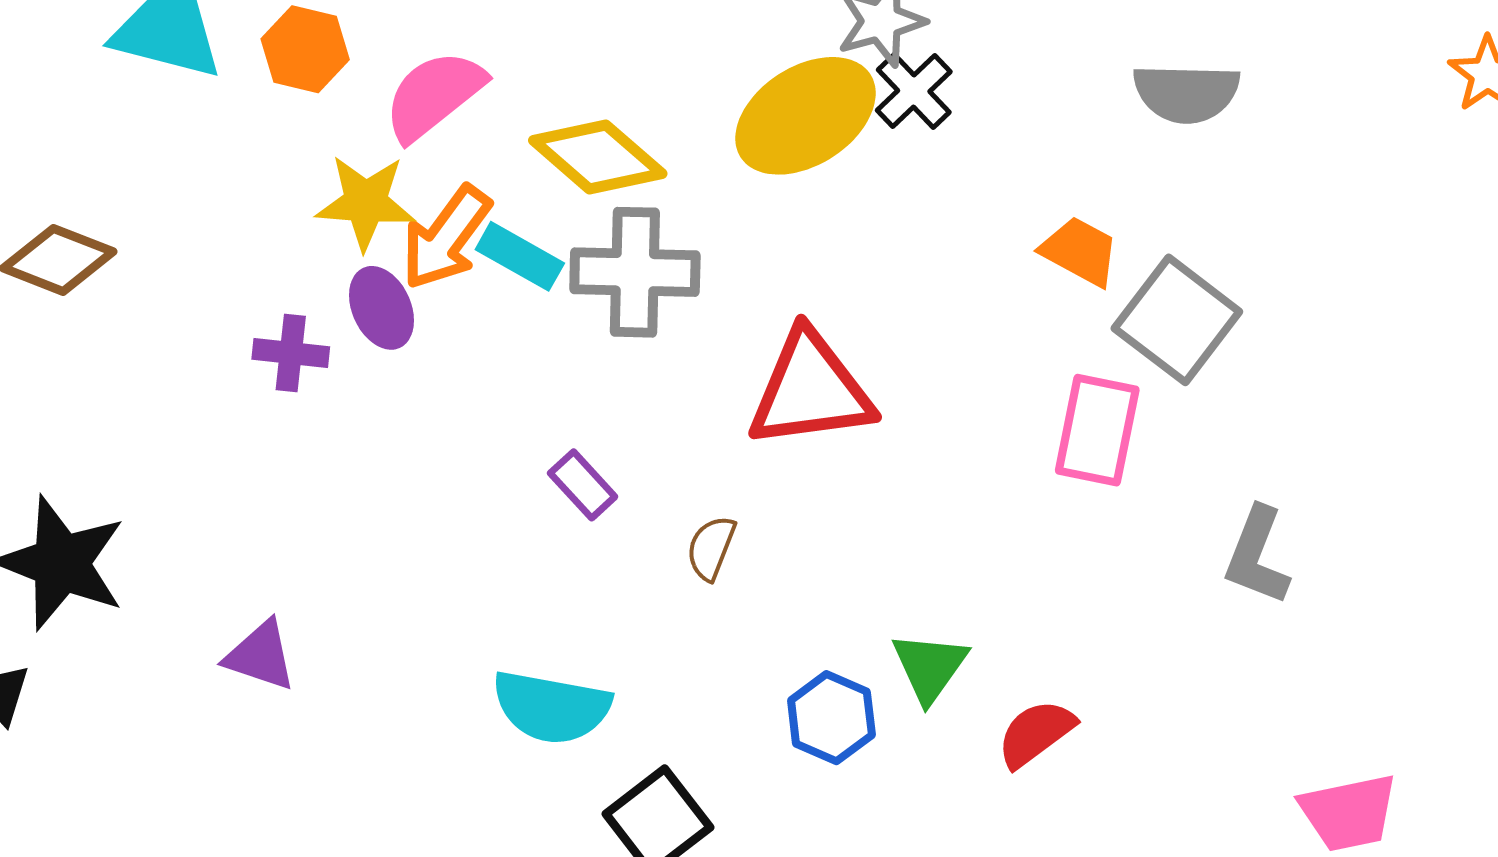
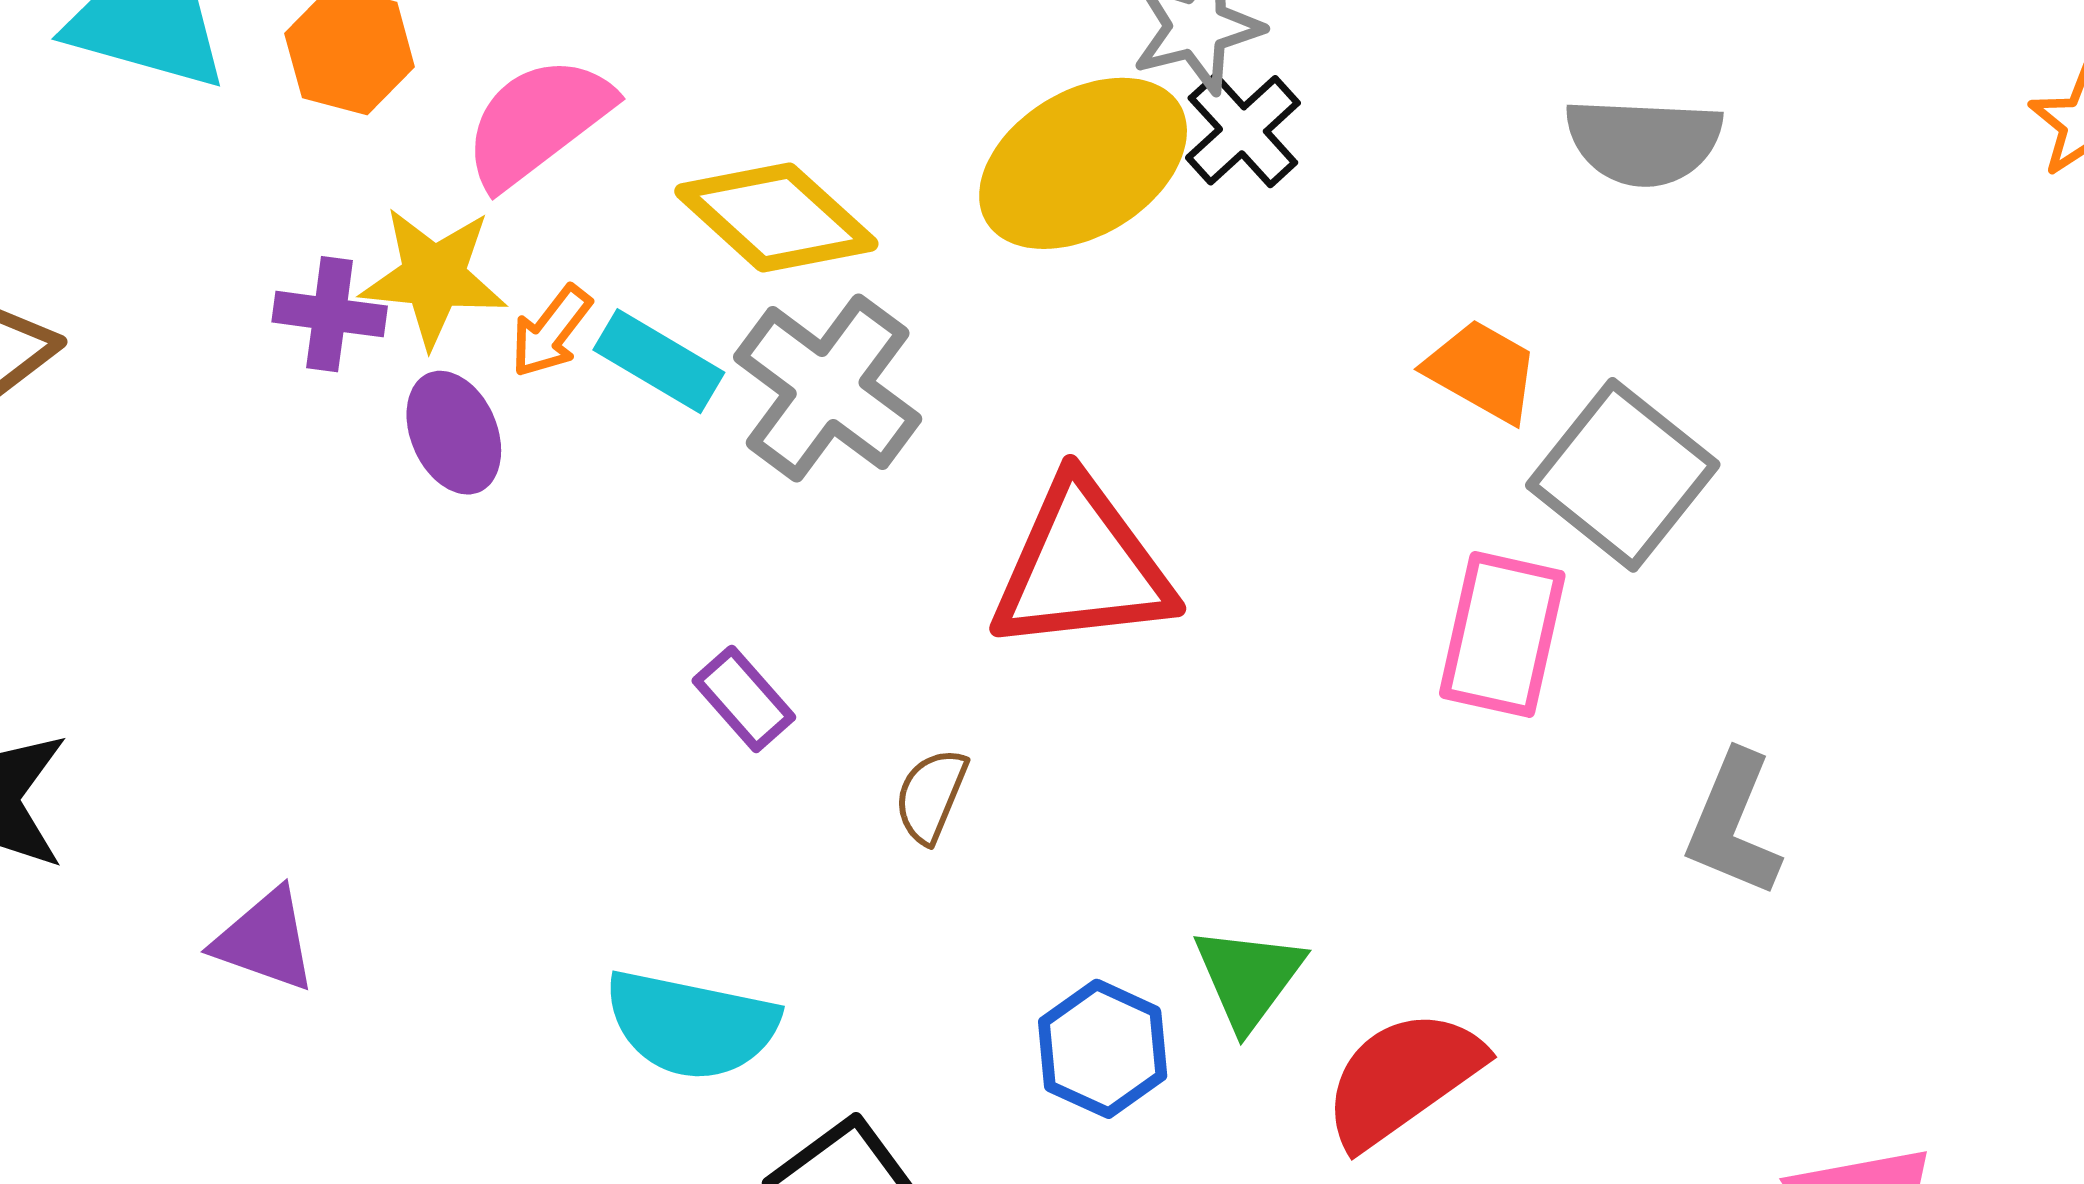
orange arrow: (446, 238) -> (551, 331), size x0.6
gray cross: (635, 272) -> (828, 388), turned 34
purple cross: (291, 353) -> (330, 314), moved
red semicircle: (1036, 733) -> (1403, 1078), size x1.4

